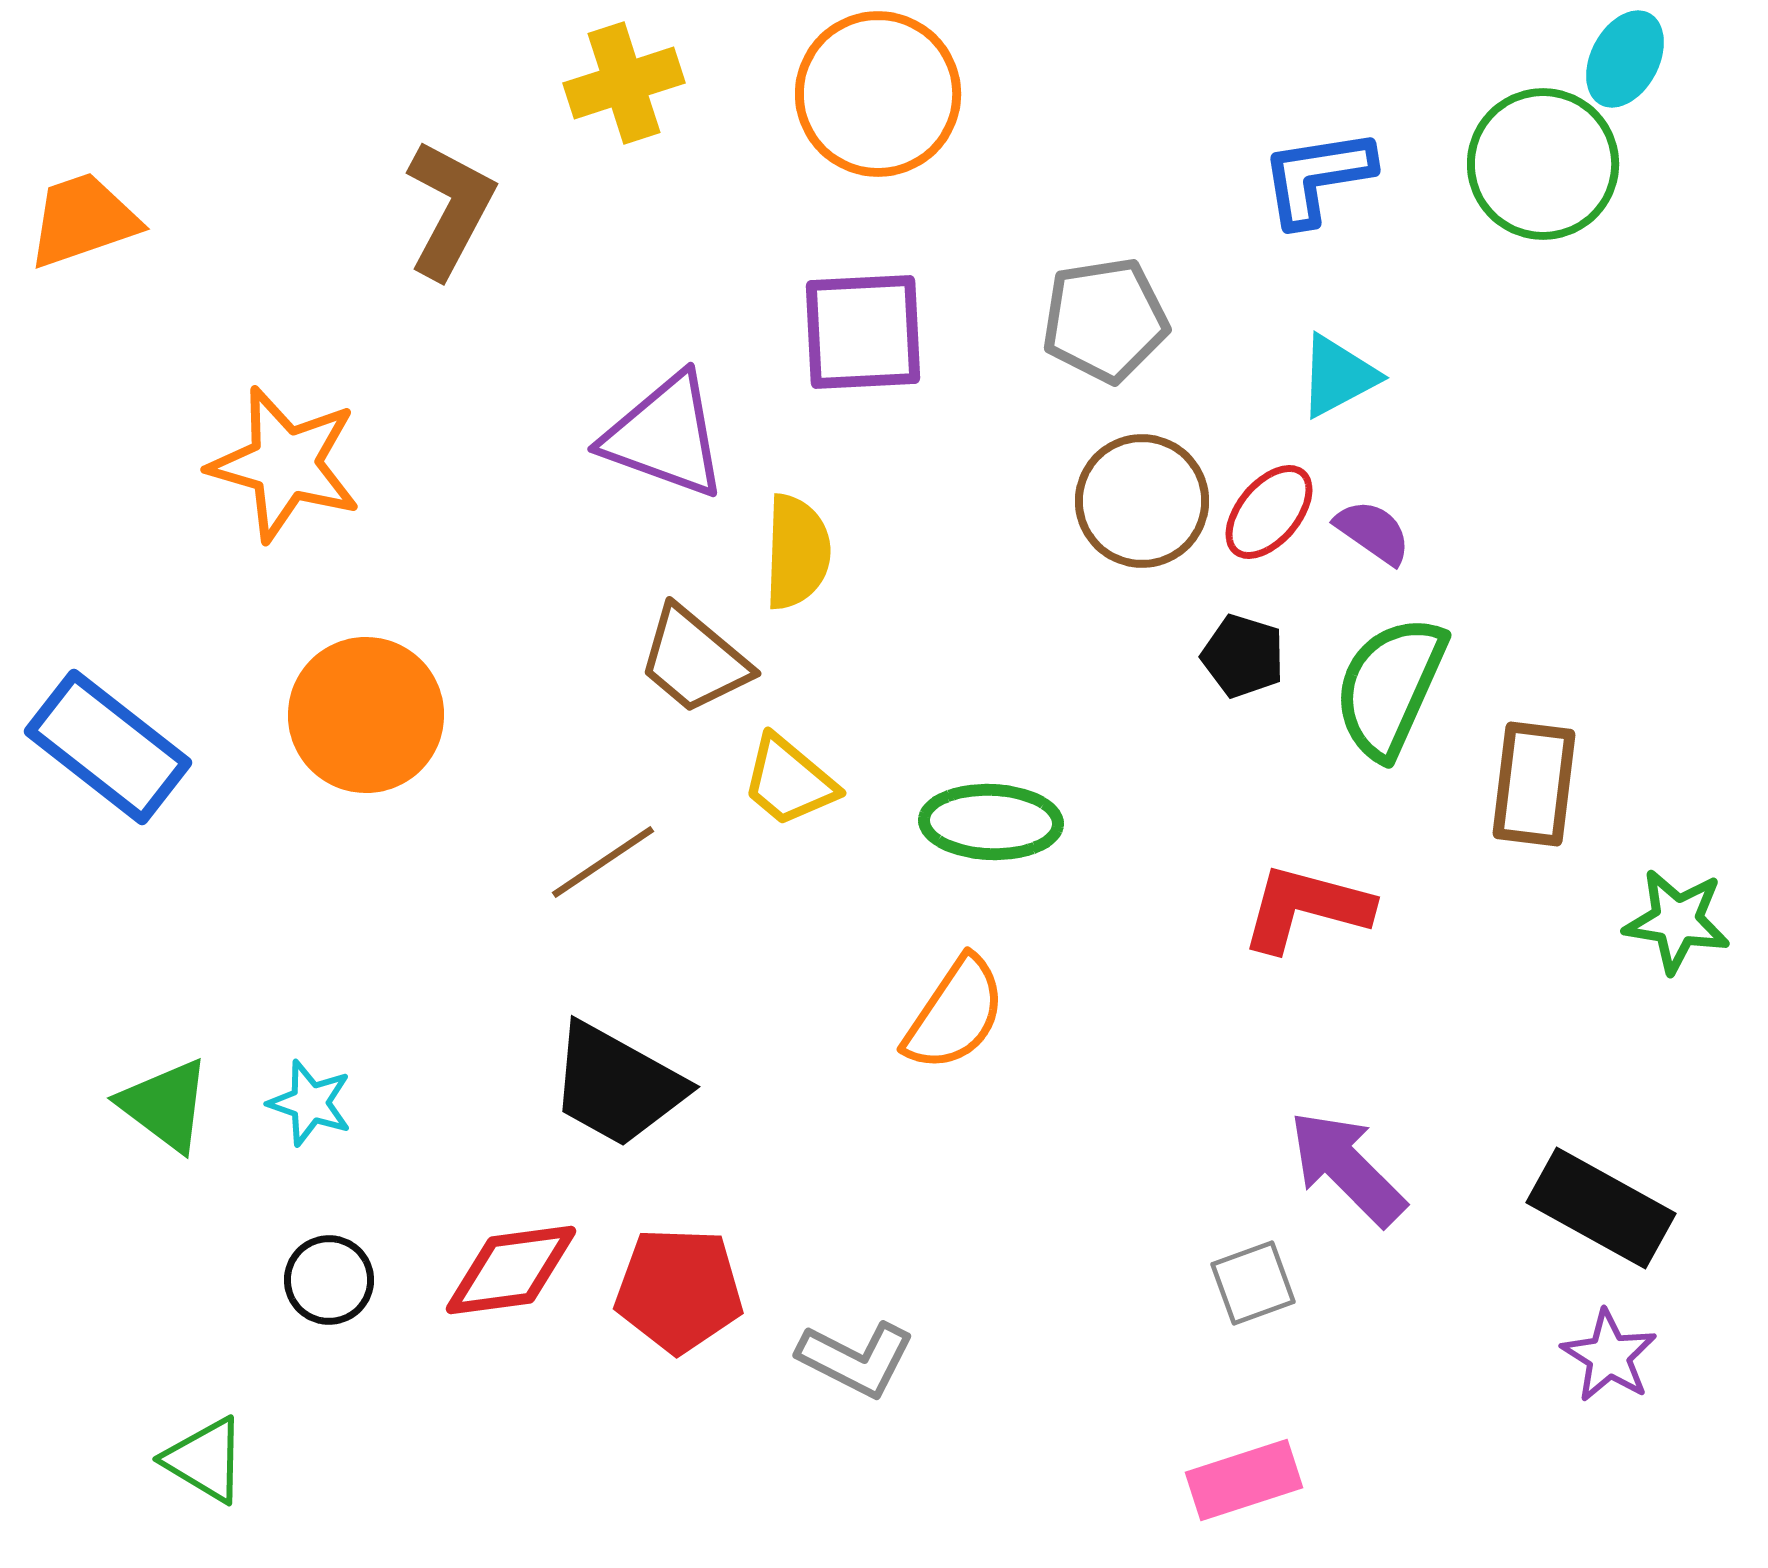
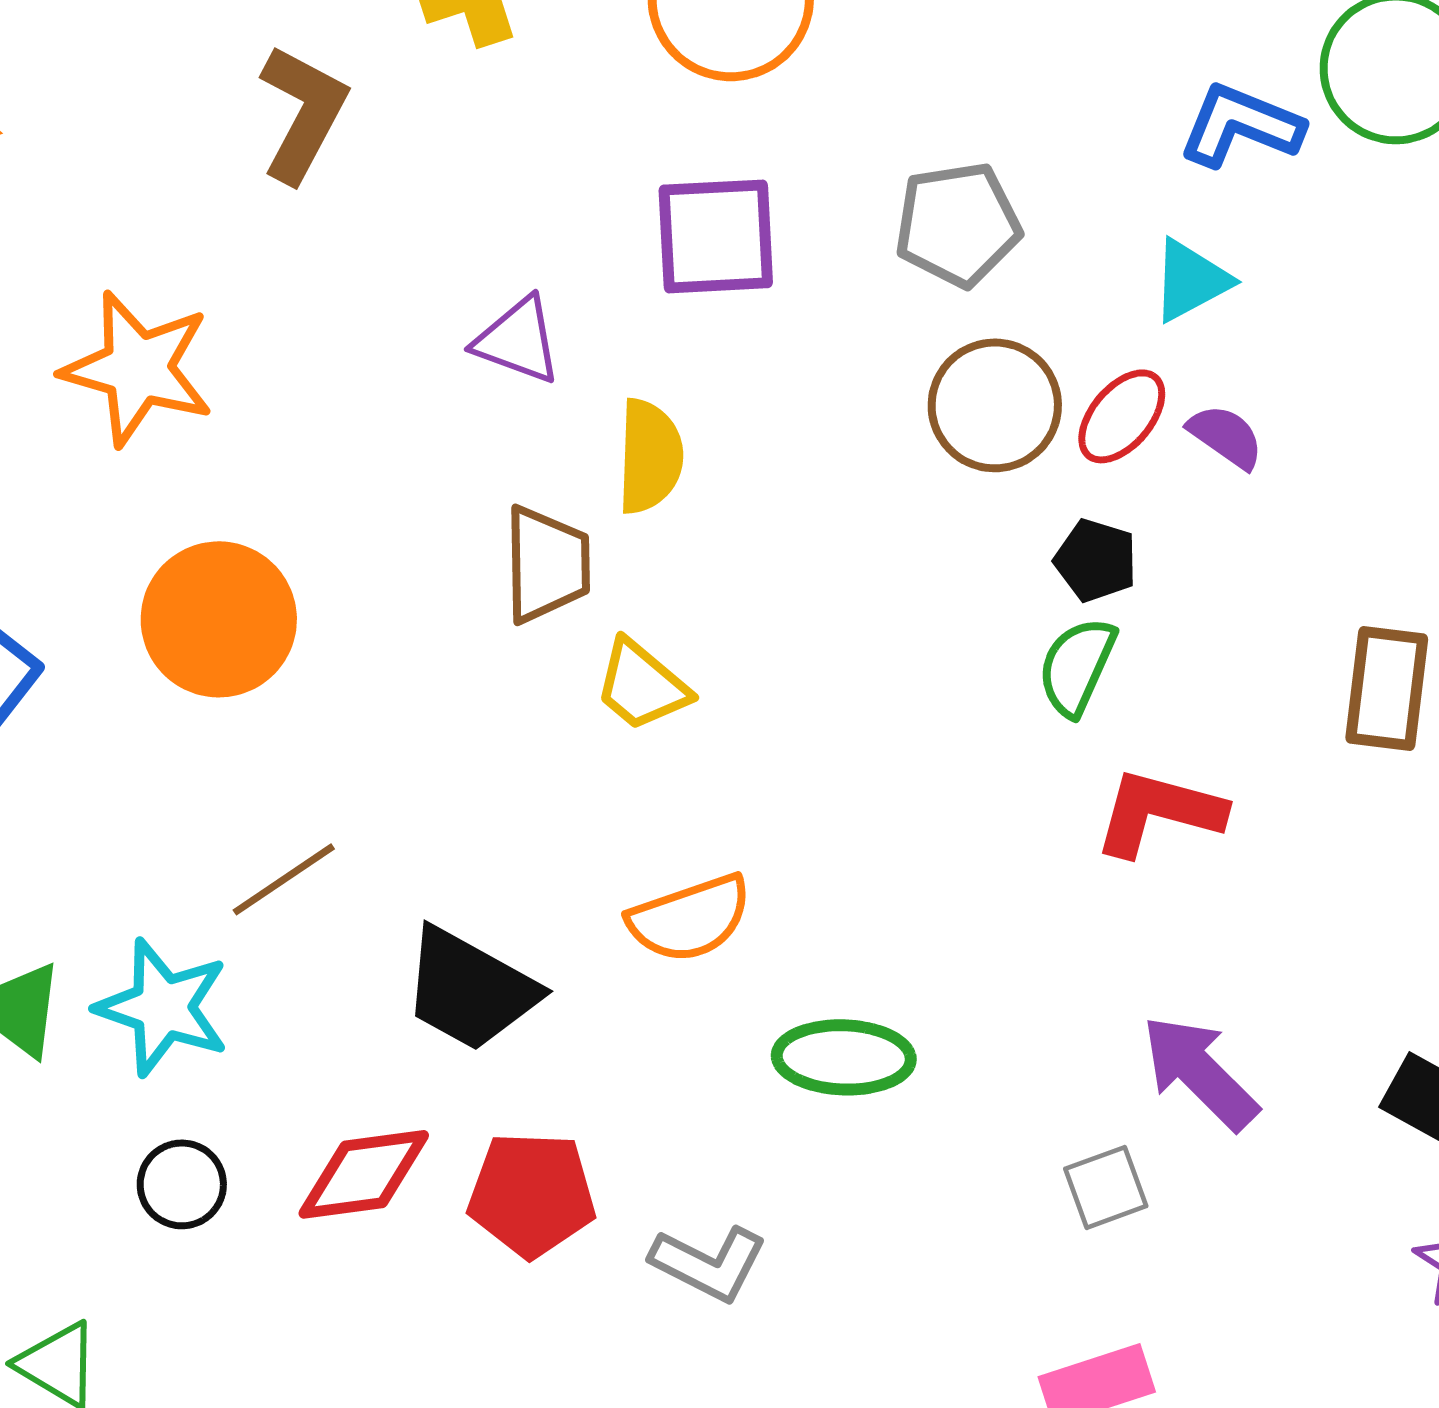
blue L-shape: (1317, 177) -> (1241, 125), moved, turned 31
purple triangle: (665, 436) -> (518, 340), size x0.7
brown trapezoid: (694, 660) -> (547, 564), turned -131
green semicircle: (1390, 687) -> (1077, 666), moved, size x0.7
green ellipse: (991, 822) -> (844, 1057), moved
brown line: (603, 862) -> (284, 879), moved
orange semicircle: (955, 1014) -> (690, 918), moved, turned 37
cyan star: (310, 1103) -> (163, 1007), size x1.6

